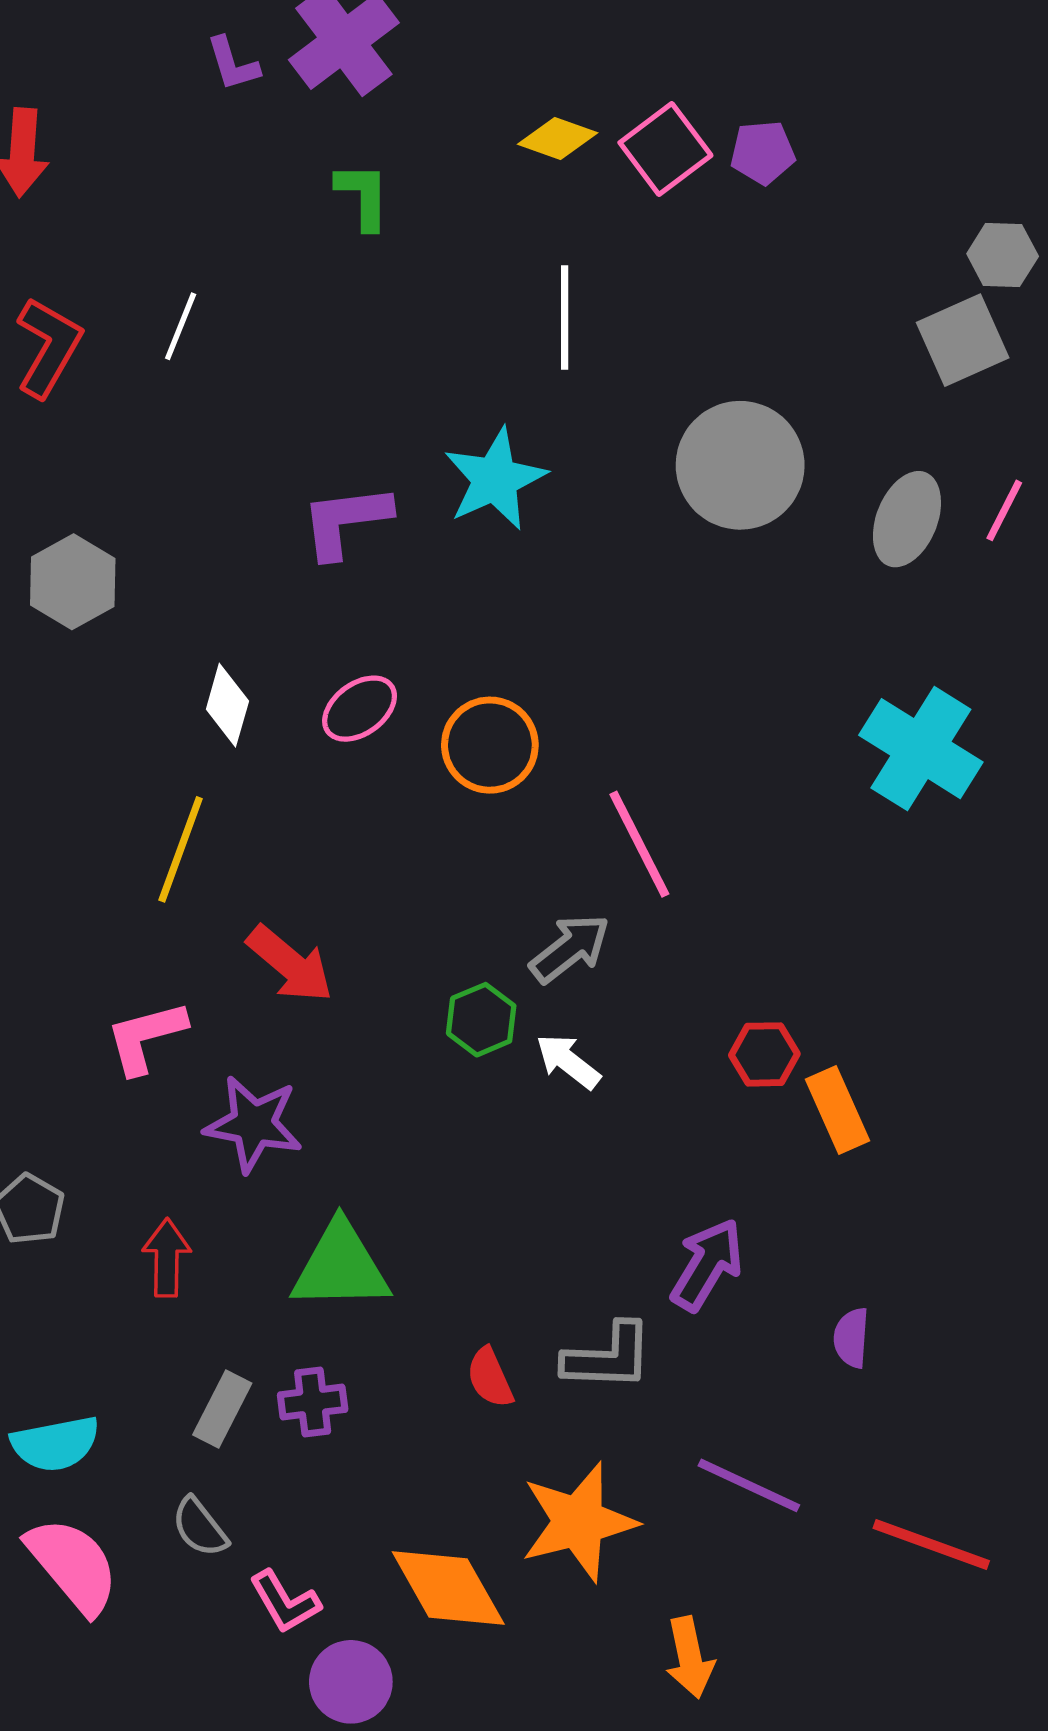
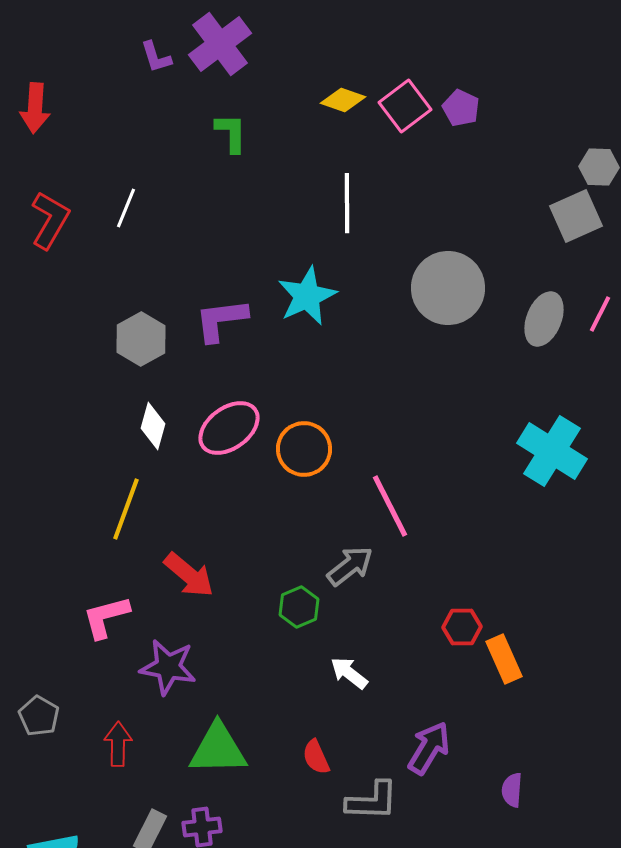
purple pentagon: (763, 152) -> (461, 108), turned 30
gray hexagon: (73, 582) -> (141, 339), moved
pink ellipse: (360, 709) -> (229, 428), size x1.4
white arrow: (568, 1061) -> (349, 673), moved
red semicircle: (490, 1378) -> (316, 757), moved

